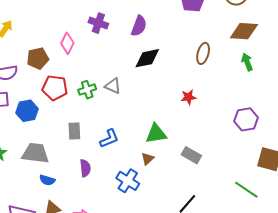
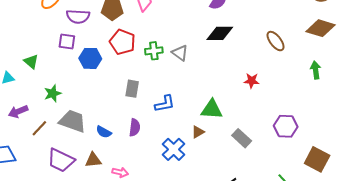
brown ellipse: (203, 53) -> (276, 41), turned -65
green arrow: (247, 62) -> (316, 70), moved
purple hexagon: (246, 119) -> (286, 126), moved
gray trapezoid: (35, 153) -> (73, 121), moved
blue semicircle: (47, 180) -> (104, 132), moved

